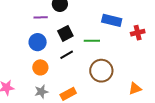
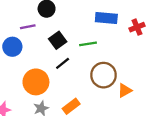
blue circle: (38, 42) -> (12, 47), moved
orange circle: (40, 67) -> (36, 82), size x1.5
orange triangle: (135, 89) -> (125, 90), moved

